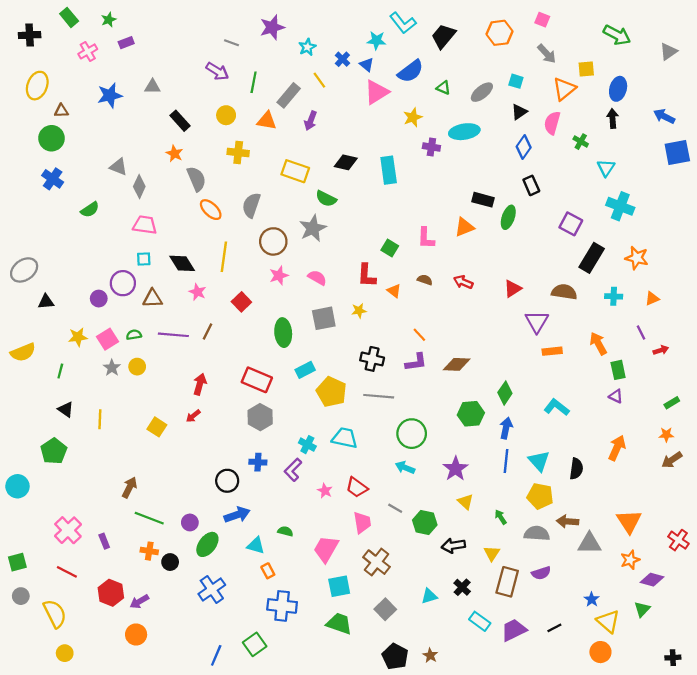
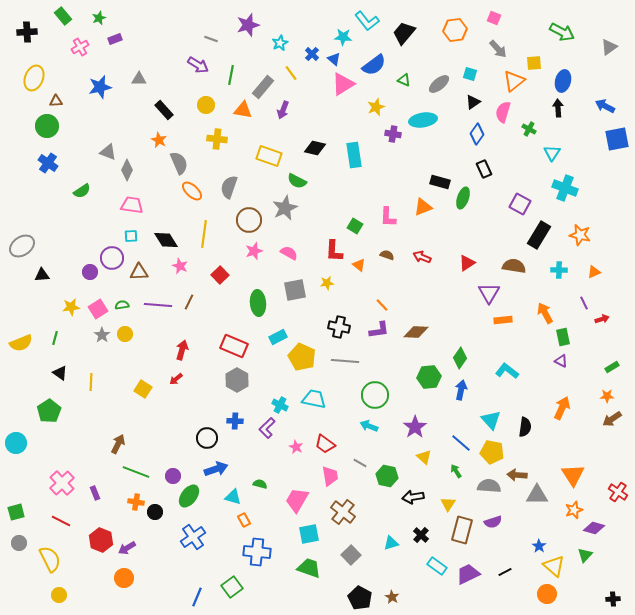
yellow semicircle: (23, 352) -> (21, 343), moved
blue line: (506, 461) -> (461, 443), moved, turned -55

